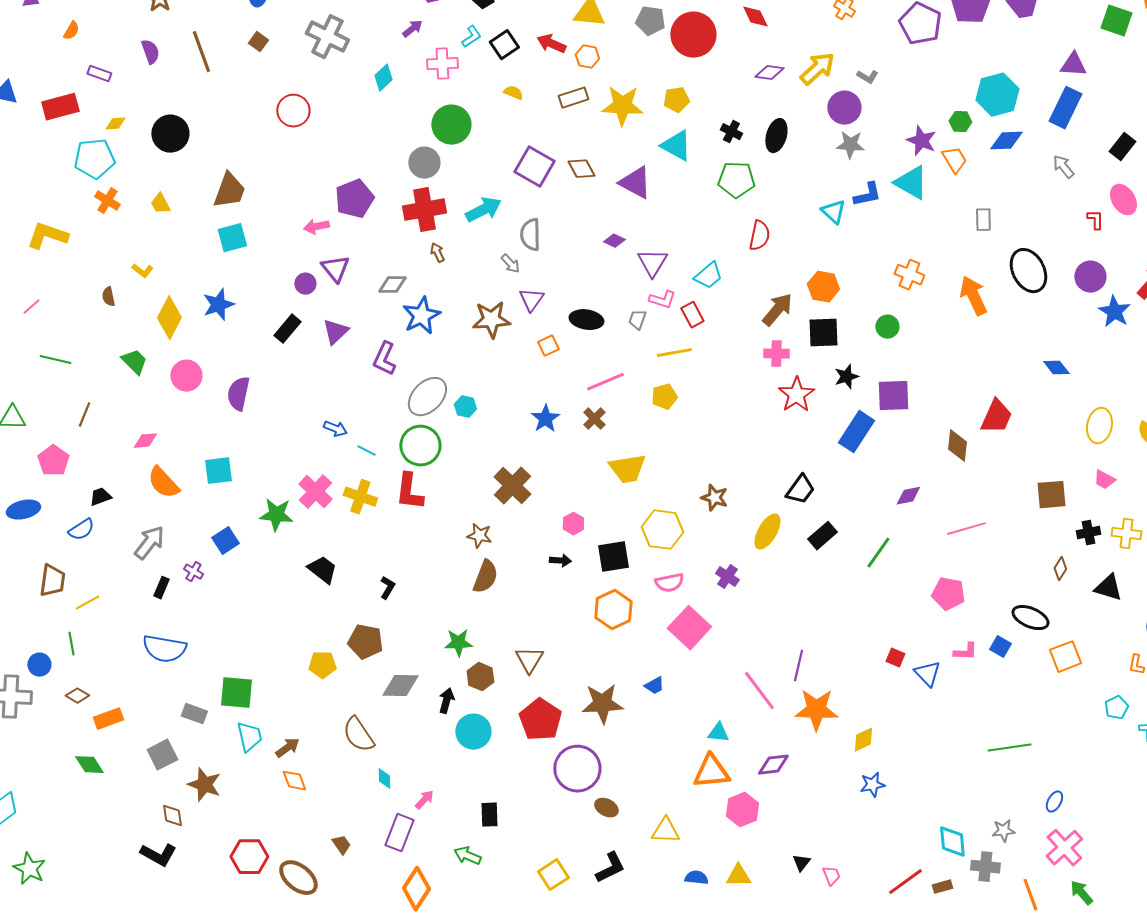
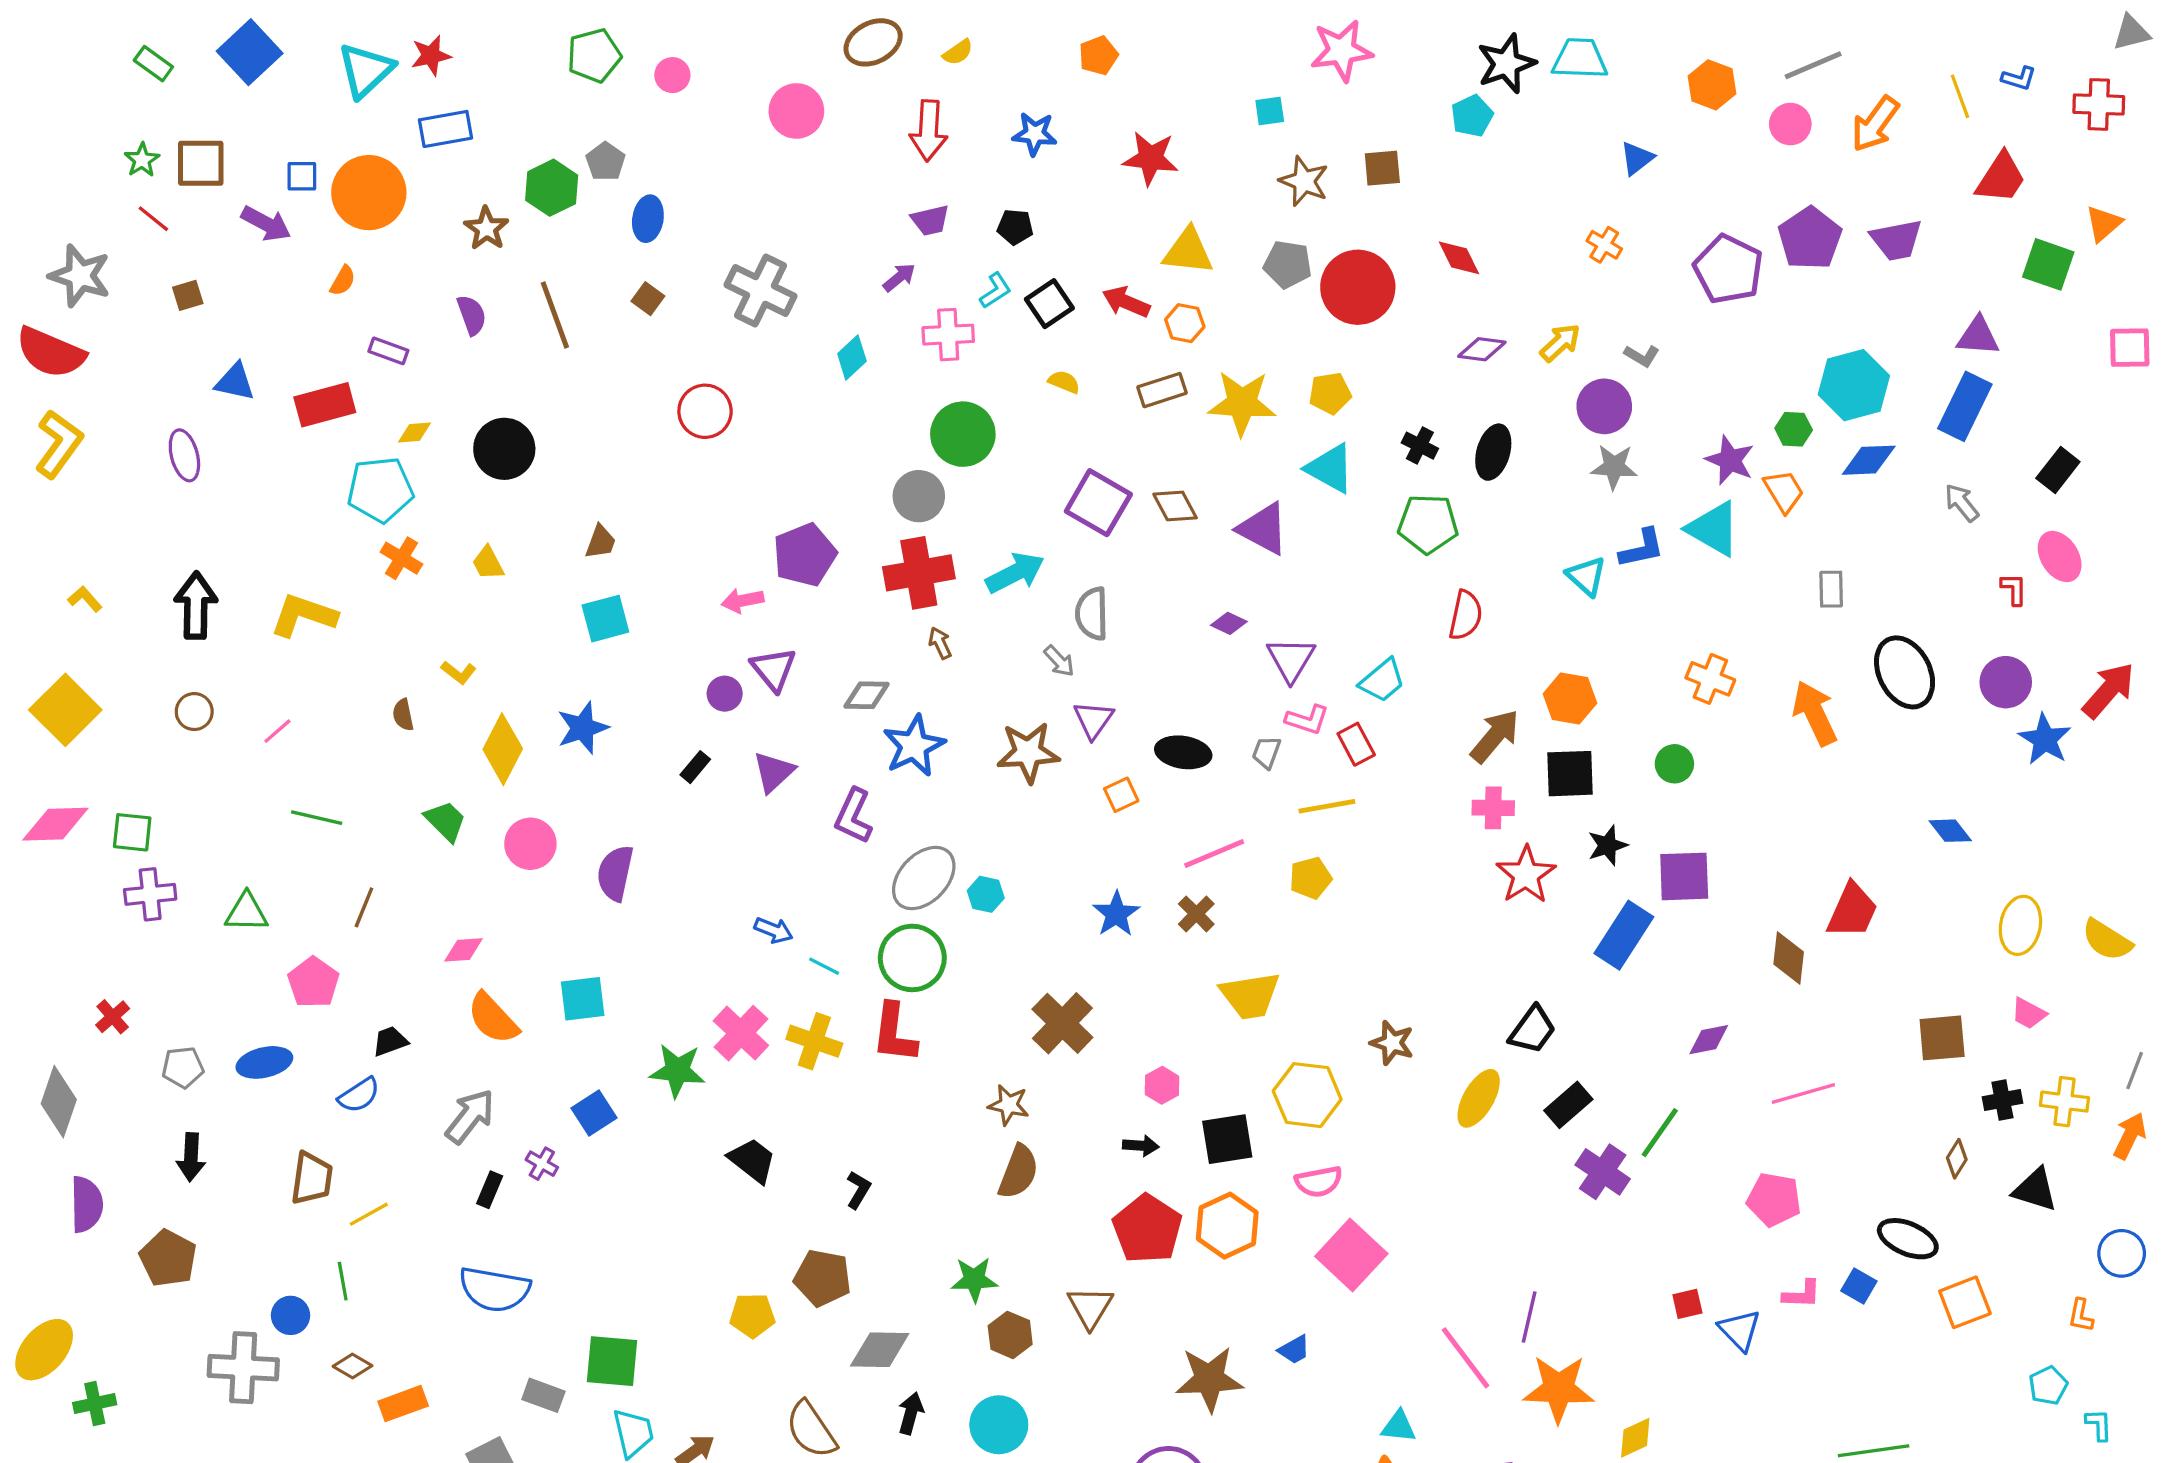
yellow arrow: (817, 69) -> (1560, 343), size x0.7
brown trapezoid: (229, 191) -> (601, 542), size x0.6
black rectangle: (287, 329) -> (695, 767), size x0.7
purple cross: (727, 577) -> (1603, 1172), moved, size x1.4
red square: (895, 658) -> (1687, 1304), turned -36
black arrow: (446, 701) -> (911, 1413), moved
red pentagon: (540, 720) -> (1147, 1229), moved

